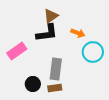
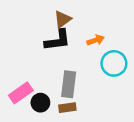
orange arrow: (78, 33) -> (96, 40), turned -40
pink rectangle: (17, 51) -> (21, 93), moved

